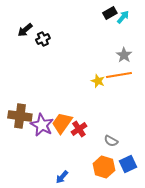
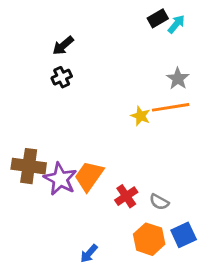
black arrow: (25, 30) -> (63, 46), moved
black cross: (43, 39) -> (62, 77), moved
red cross: (79, 129) -> (126, 196), moved

